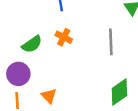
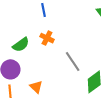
gray line: (111, 42) -> (73, 62), moved, turned -30

